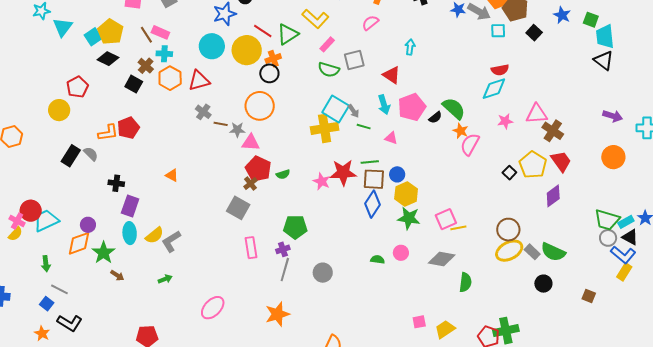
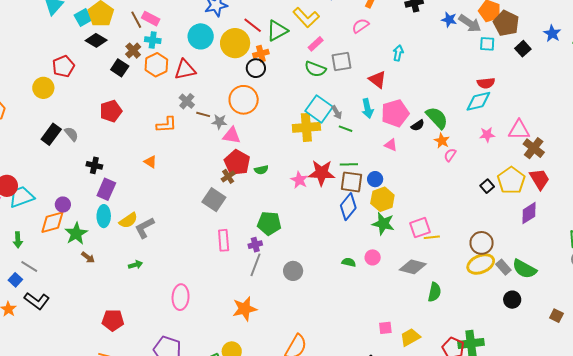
orange L-shape: (108, 133) -> (167, 125), moved
pink triangle: (391, 138) -> (391, 145), moved
pink semicircle: (470, 144) -> (450, 155), size x0.6
pink ellipse: (213, 308) -> (181, 297), turned -45

